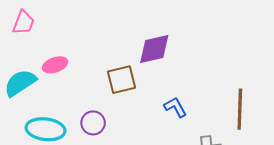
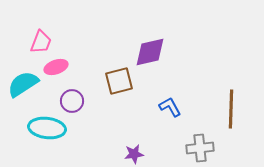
pink trapezoid: (23, 23) -> (41, 42), moved
purple circle: (93, 123) -> (72, 101), moved

